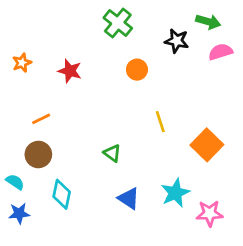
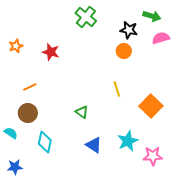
orange circle: (137, 70) -> (124, 51), moved
blue star: (19, 213) -> (15, 167), moved

